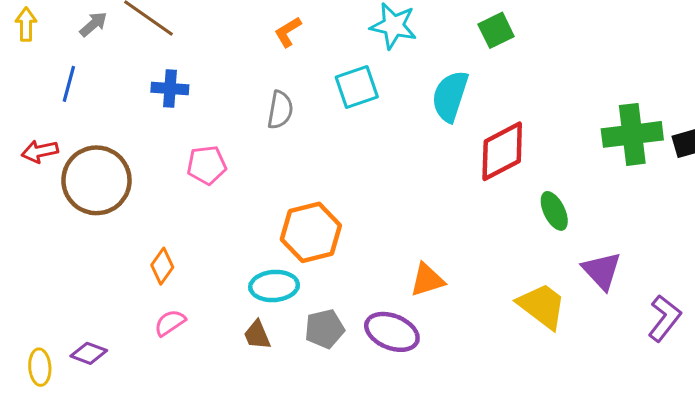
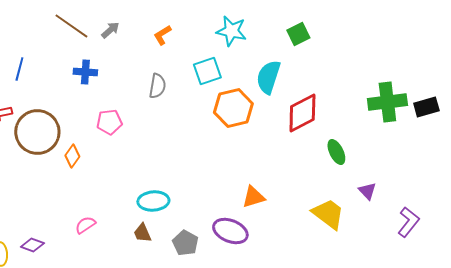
gray arrow: (93, 24) -> (110, 30), moved
orange hexagon: (311, 232) -> (233, 108), moved
orange diamond: (162, 266) -> (72, 156), moved
purple triangle: (602, 271) -> (367, 191), size x0.7
gray pentagon: (325, 329) -> (185, 243), moved, turned -30

